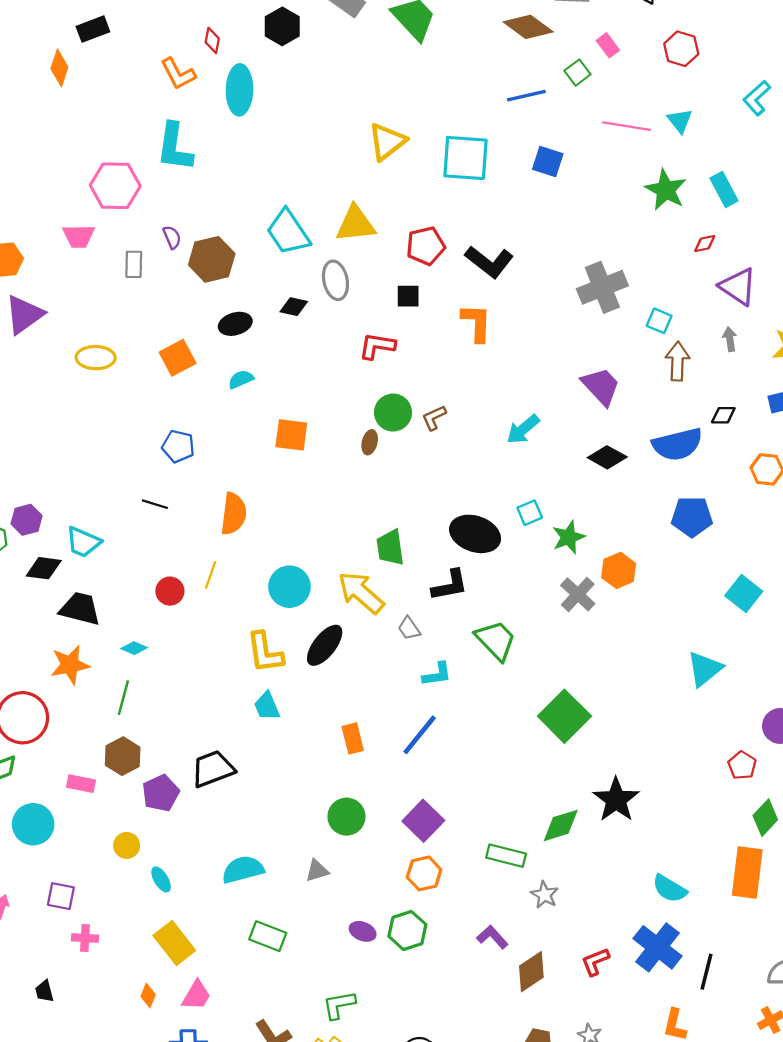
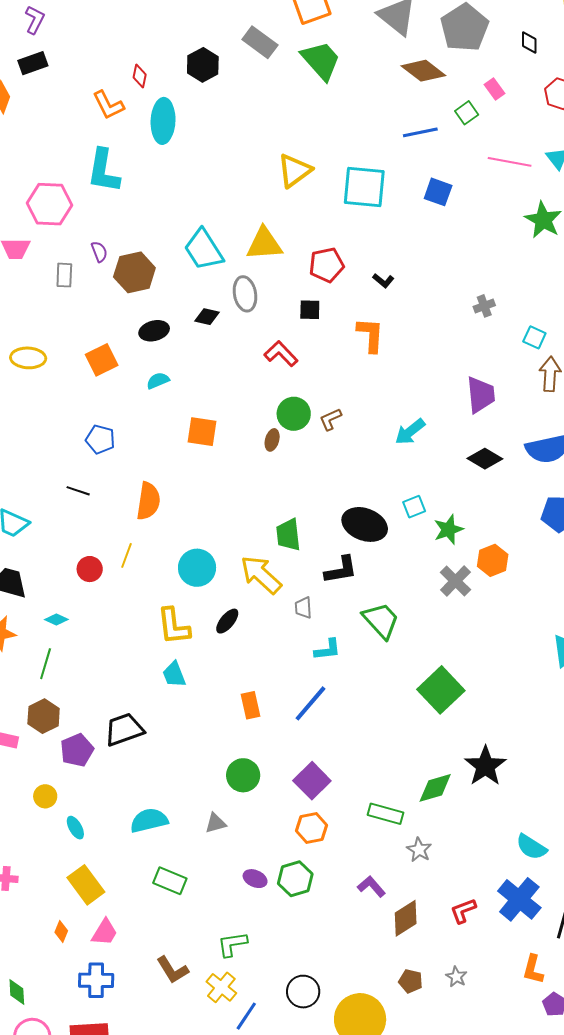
black L-shape: (489, 262) -> (383, 281), size x0.5
gray cross: (602, 287) -> (484, 306), size x0.5
red L-shape: (377, 346) -> (281, 354), turned 36
purple trapezoid: (601, 386) -> (481, 395), turned 36
gray trapezoid: (409, 628) -> (303, 608), turned 30
black ellipse: (325, 645) -> (227, 621), size x0.7

